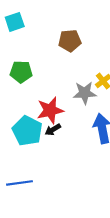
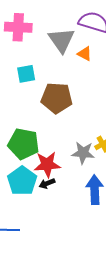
brown pentagon: (70, 41) -> (57, 98), moved, size x1.4
green pentagon: (21, 72) -> (24, 144), moved, size x1.4

